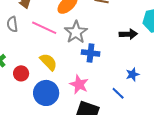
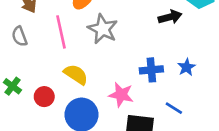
pink line: (44, 28) -> (61, 32), turned 65
blue cross: (91, 53) -> (151, 70), moved
blue line: (118, 93) -> (174, 108), moved

